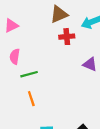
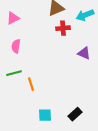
green line: (29, 74) -> (14, 73), moved

